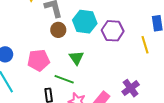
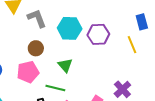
brown circle: (58, 30) -> (36, 48), moved

